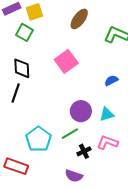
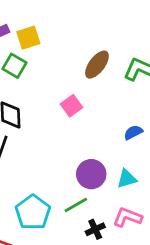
brown ellipse: (79, 19) -> (97, 65), moved
pink square: (66, 61) -> (71, 106), size x0.7

